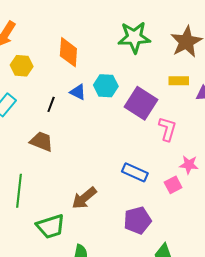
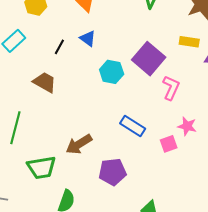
cyan hexagon: (106, 86) -> (112, 72), moved
purple pentagon: (137, 220) -> (113, 172), moved

